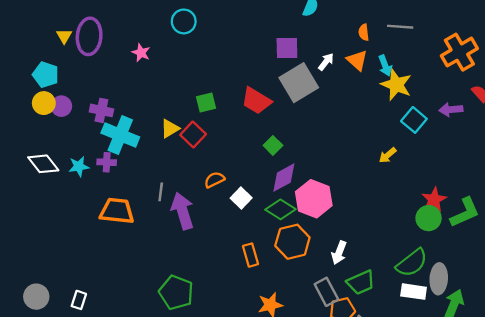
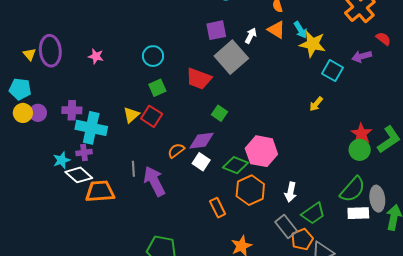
cyan circle: (184, 21) -> (153, 56), moved
white diamond: (43, 164) -> (79, 175), moved
purple diamond: (284, 178) -> (201, 141), moved, turned 32

